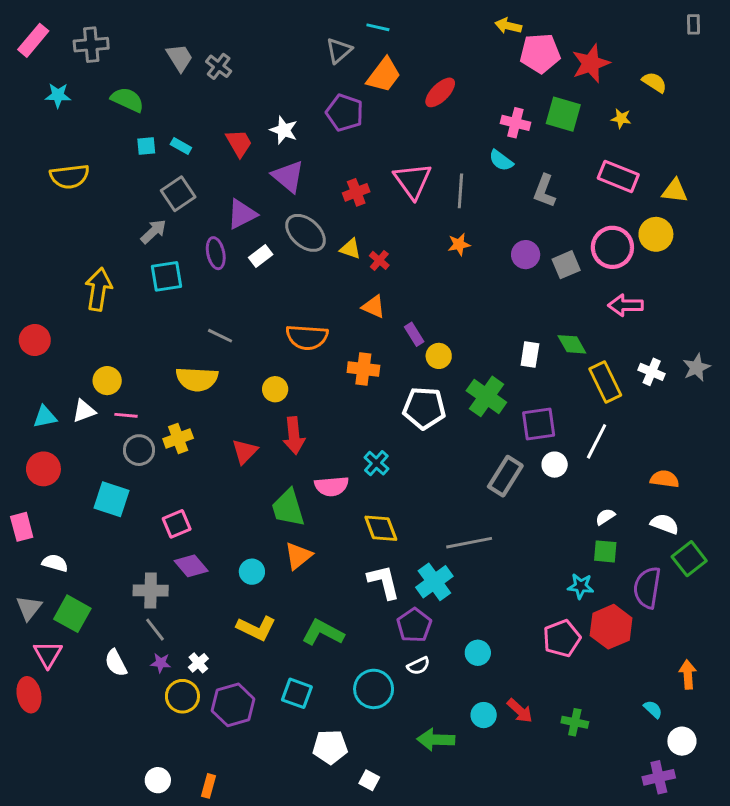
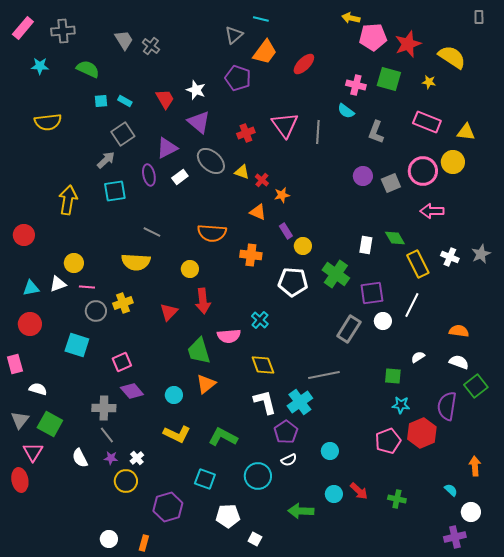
yellow semicircle: (654, 82) -> (452, 57), size x1.6
orange star: (459, 244) -> (282, 195), moved
green square: (605, 551) -> (393, 376), moved
purple hexagon: (233, 705) -> (168, 507), moved

